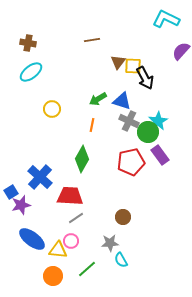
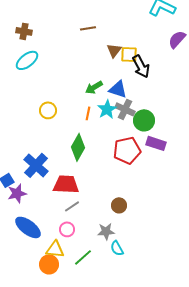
yellow circle: (52, 109) -> (48, 110), moved
cyan star: (158, 121) -> (107, 109), moved
purple rectangle: (160, 155) -> (156, 143), turned -36
yellow triangle: (58, 250) -> (55, 249), moved

